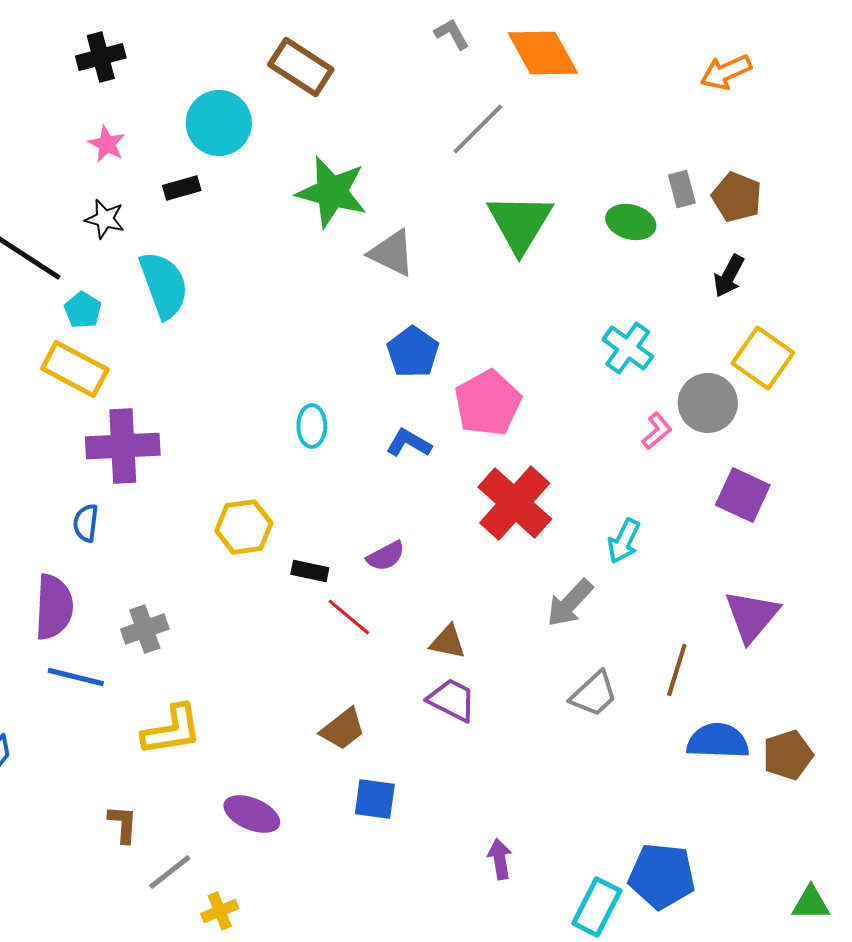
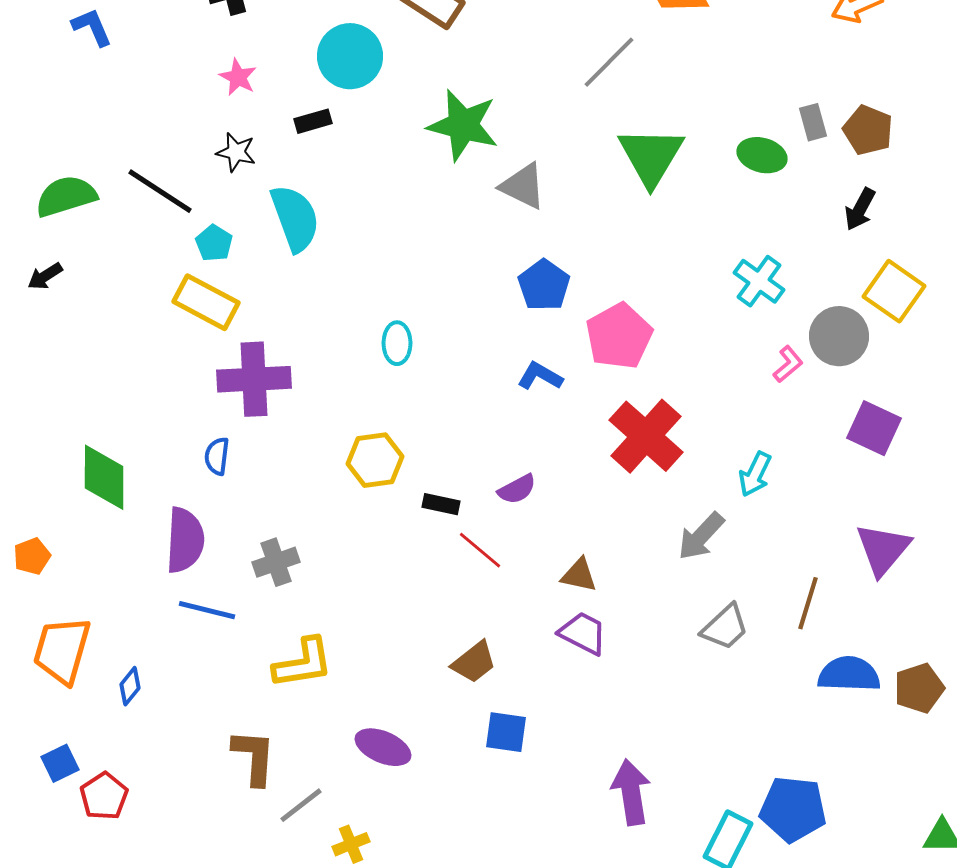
cyan ellipse: (312, 426) -> (397, 343), moved
brown L-shape: (123, 824) -> (254, 757), size x1.5
purple arrow: (500, 859) -> (631, 792), size x1.6

